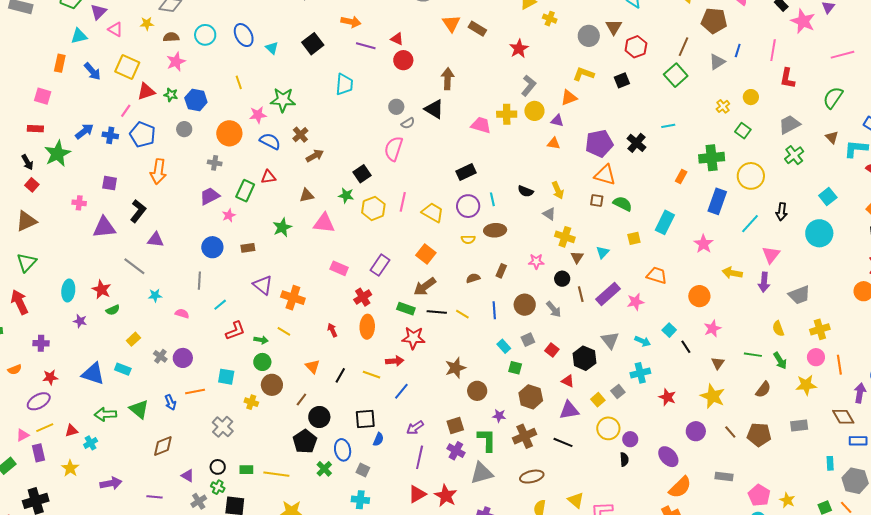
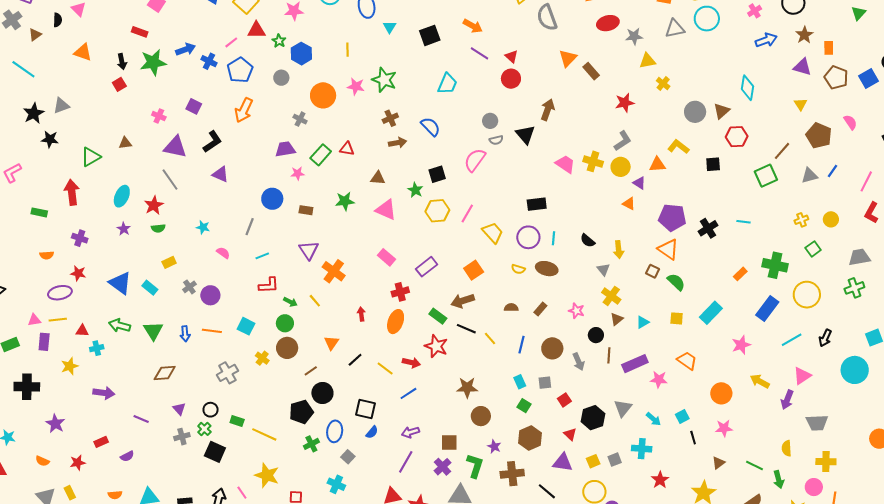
blue semicircle: (270, 141) -> (430, 127), moved
brown triangle: (26, 221) -> (125, 143), moved, size x0.6
gray line: (134, 266) -> (170, 180), moved

